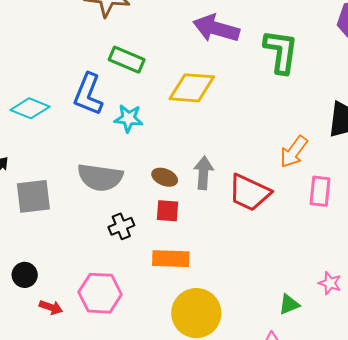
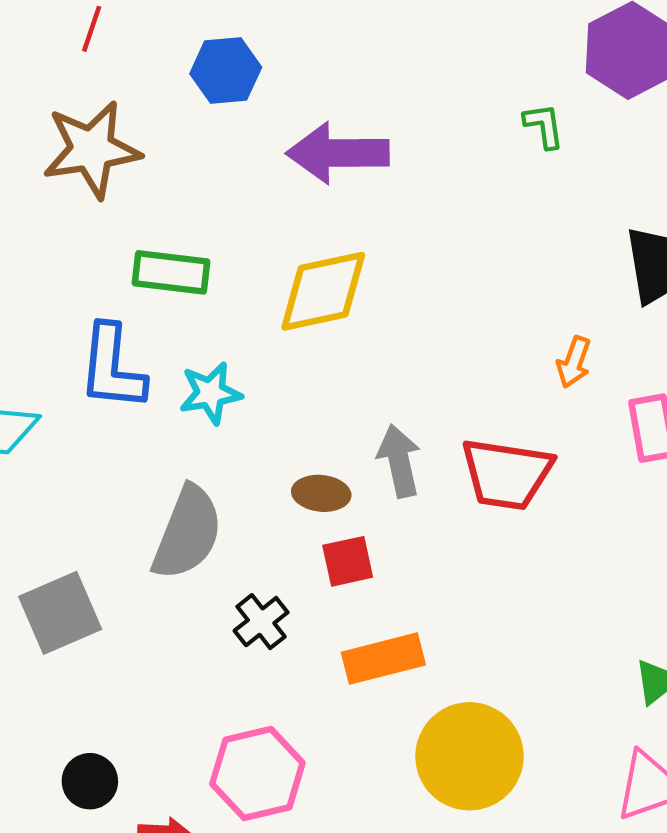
green L-shape: (281, 51) -> (544, 126), moved, size x0.5
orange arrow: (294, 152) -> (574, 362), size x0.7
gray semicircle: (100, 177) -> (187, 533), turned -60

